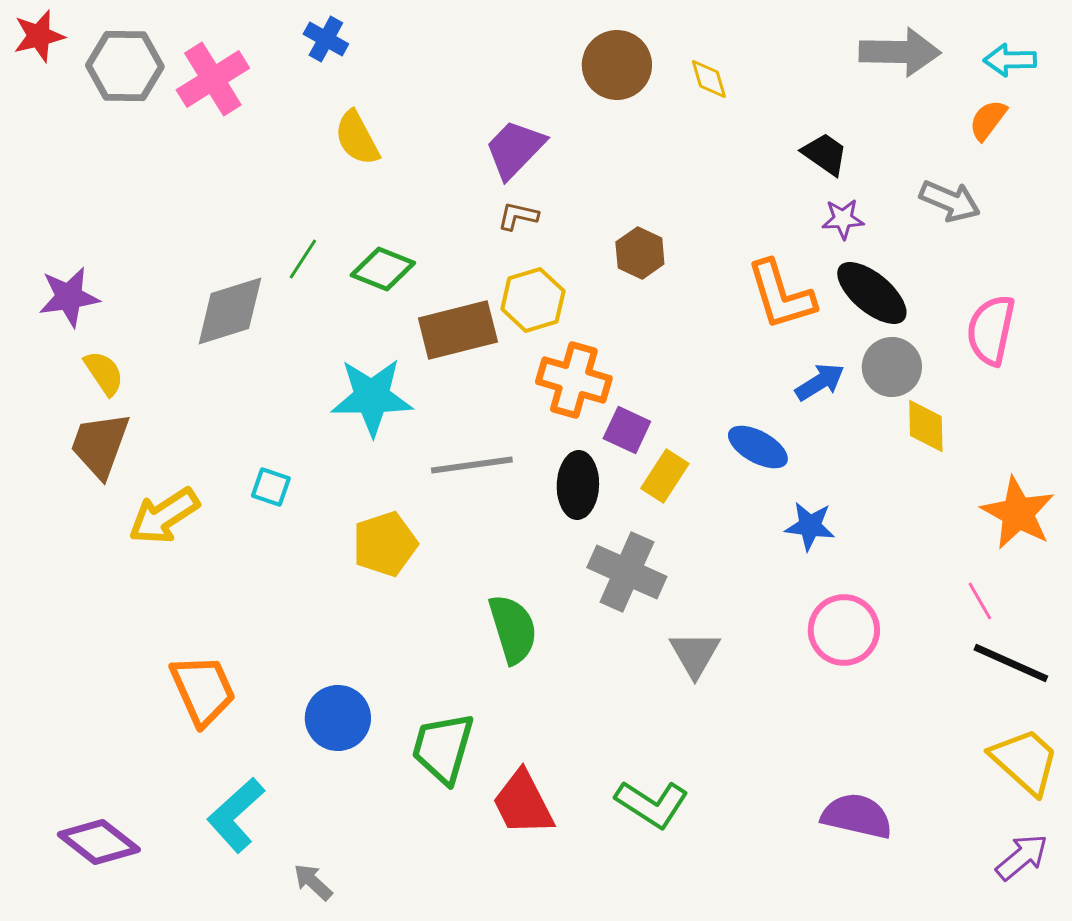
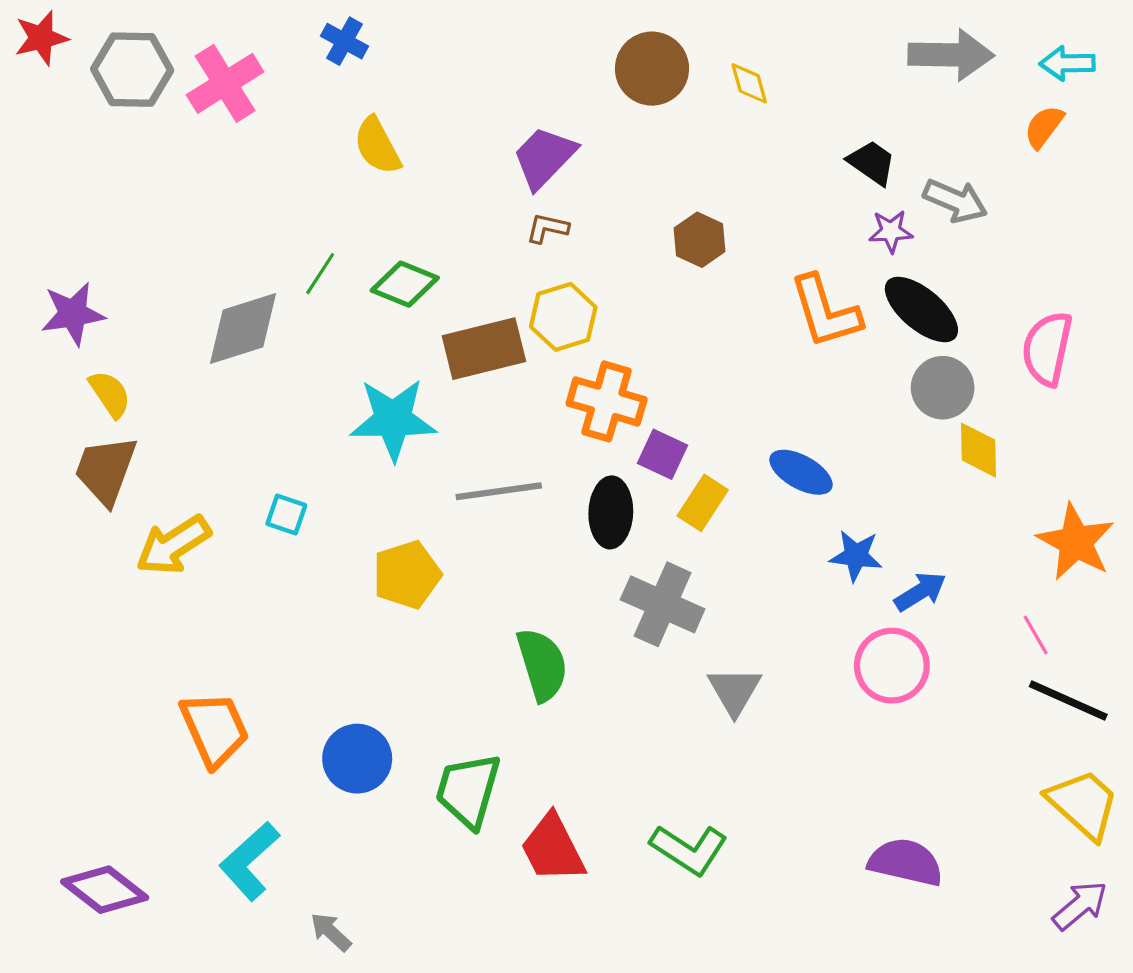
gray arrow: (950, 201) -> (955, 201), moved
brown hexagon: (640, 253) -> (700, 240), moved
blue arrow: (820, 382) -> (920, 592), moved

